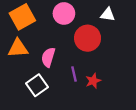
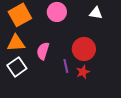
red circle: (88, 38) -> (84, 49), moved
white square: (37, 85) -> (17, 67), moved

